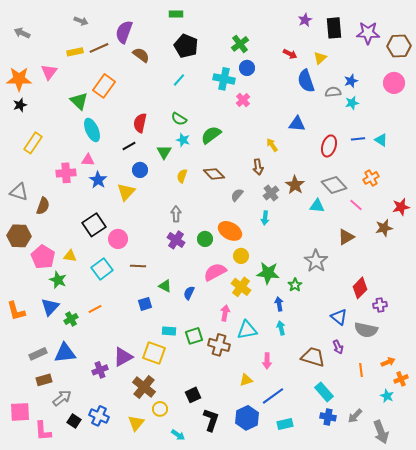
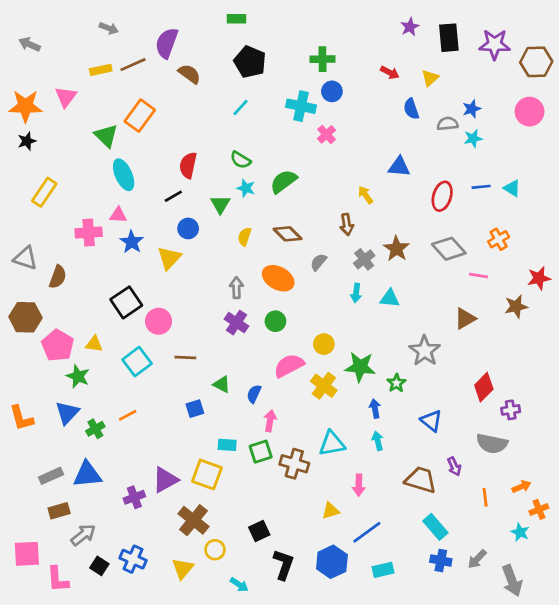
green cross: (240, 44) -> (323, 59), turned 36
blue semicircle: (306, 81) -> (411, 109), size x0.7
pink line: (356, 205) -> (478, 276), turned -32
cyan triangle: (317, 206) -> (390, 298), moved
orange ellipse: (230, 231) -> (278, 278), moved
pink arrow: (225, 313) -> (270, 421), moved
blue triangle: (339, 317) -> (431, 421), moved

